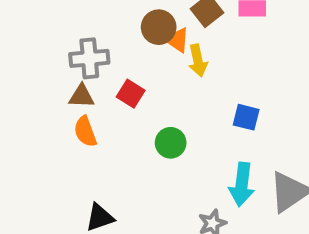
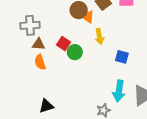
gray cross: (89, 58) -> (30, 25), moved
yellow arrow: (198, 61) -> (99, 36), moved
green circle: (171, 143) -> (75, 52), moved

